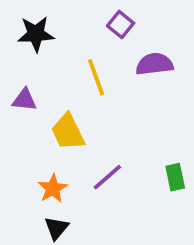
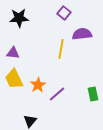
yellow line: (96, 77) -> (61, 49), moved, turned 30
yellow trapezoid: (68, 132) -> (14, 79), moved
orange star: (53, 188) -> (38, 85), moved

